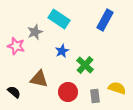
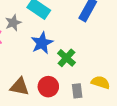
blue star: (62, 51) -> (42, 43), size x1.5
brown triangle: (39, 79) -> (20, 87), moved

